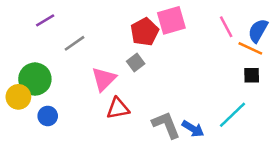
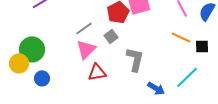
gray line: (74, 43) -> (84, 28), moved
orange line: (250, 48) -> (181, 37), moved
gray L-shape: (166, 125) -> (135, 59), moved, turned 35

